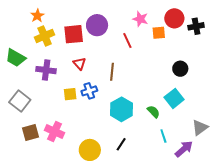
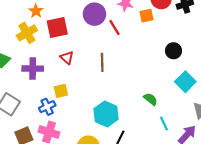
orange star: (37, 16) -> (36, 11), moved
purple circle: (97, 25) -> (94, 14), moved
blue cross: (89, 91) -> (47, 107), moved
cyan square: (174, 98) -> (185, 82), moved
cyan hexagon: (122, 109) -> (106, 114), moved

